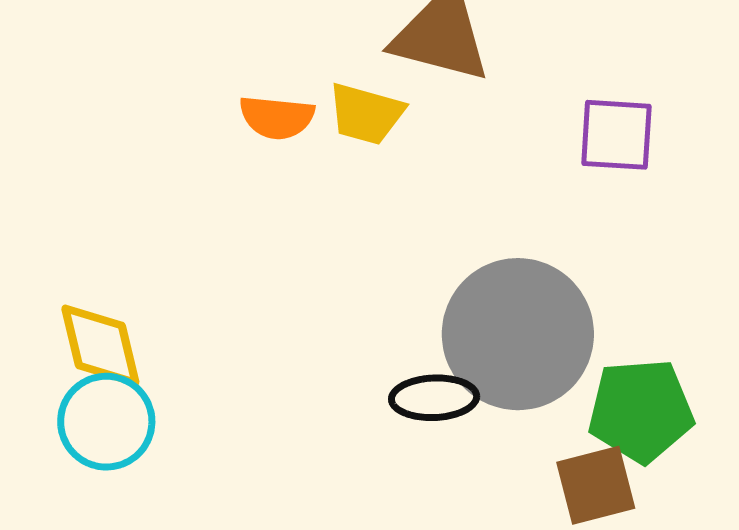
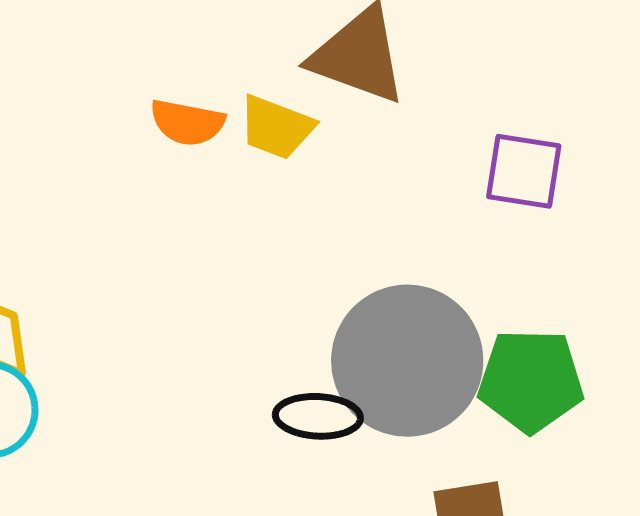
green pentagon: (641, 411) -> (531, 381), moved

